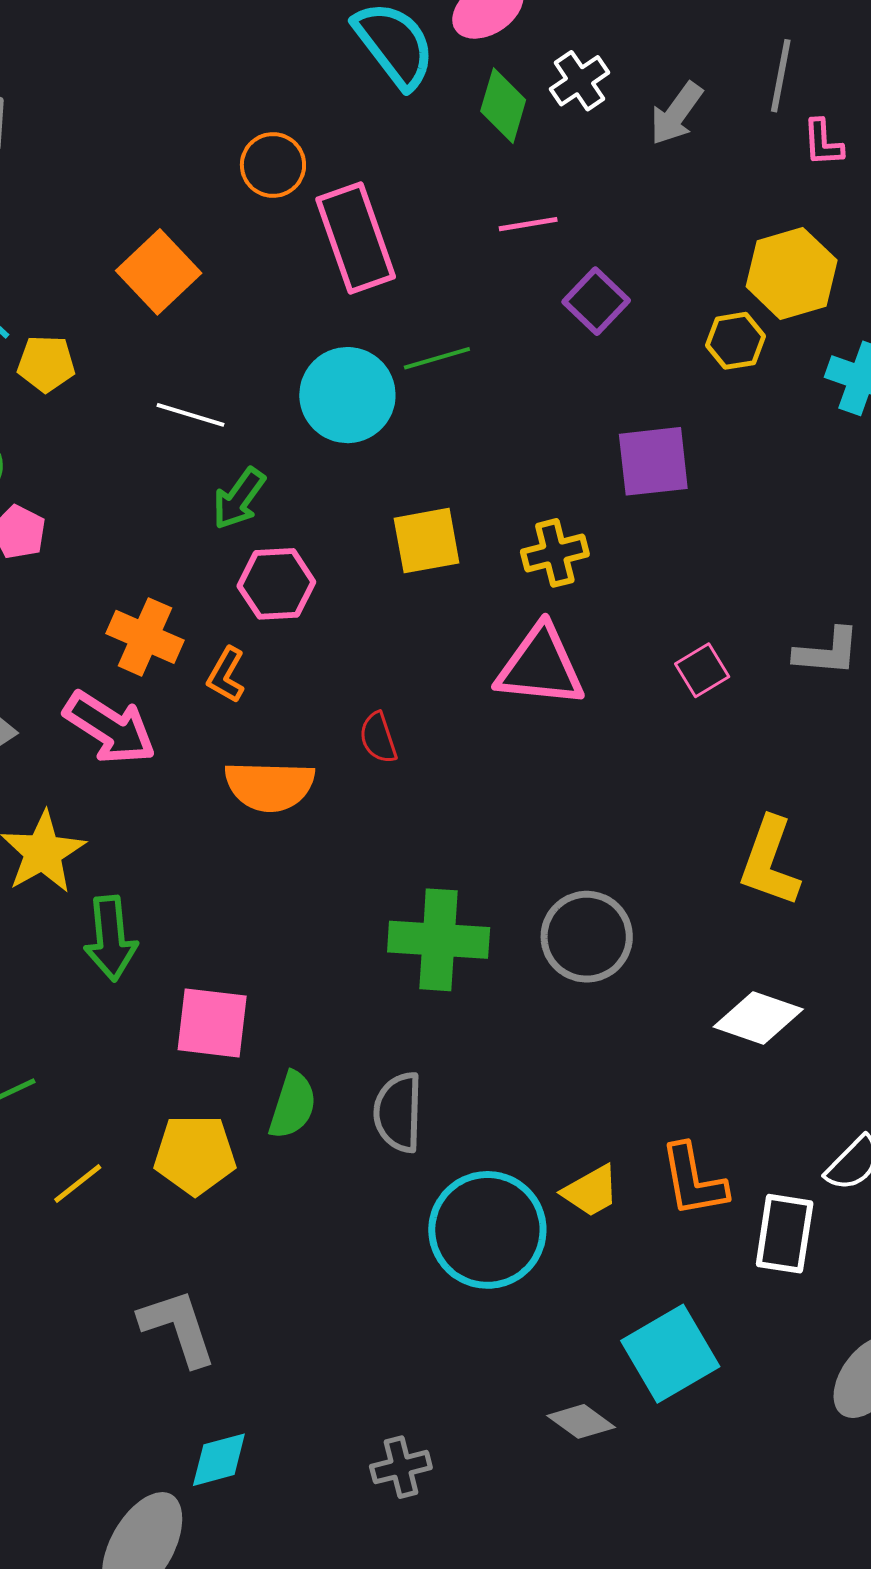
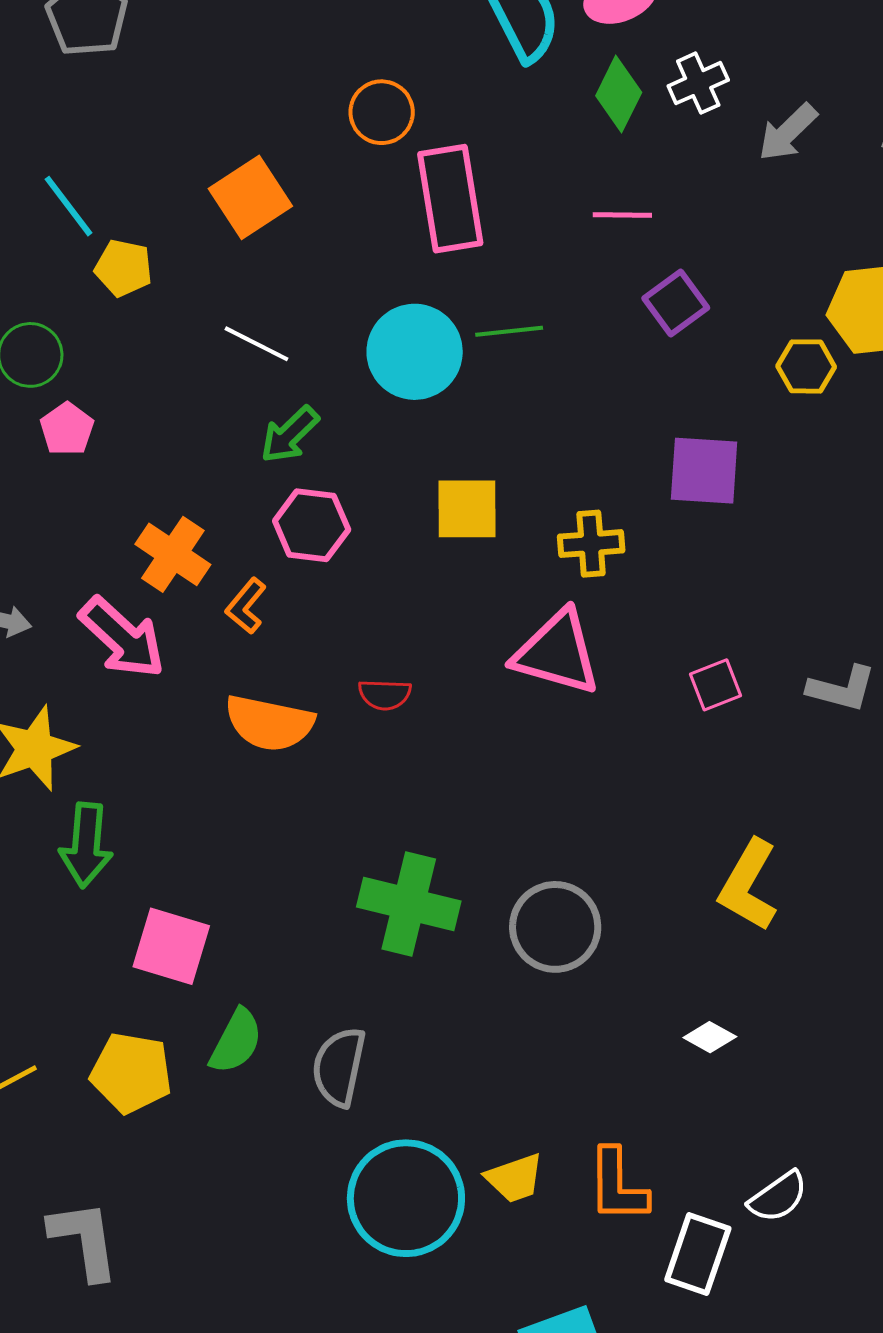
red semicircle: (378, 738) -> (385, 695), turned -80
white diamond: (758, 1018) -> (710, 1037), size x0.6

